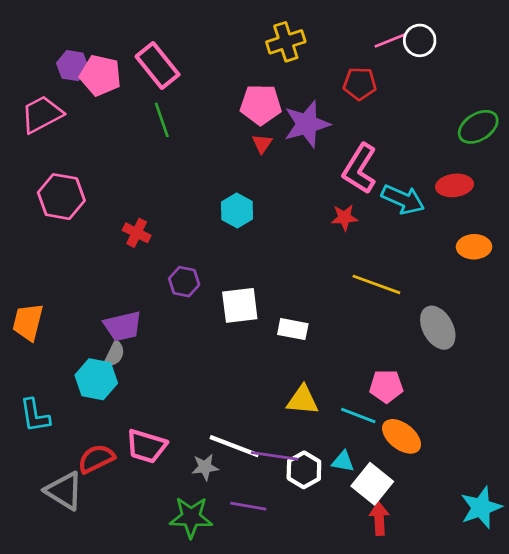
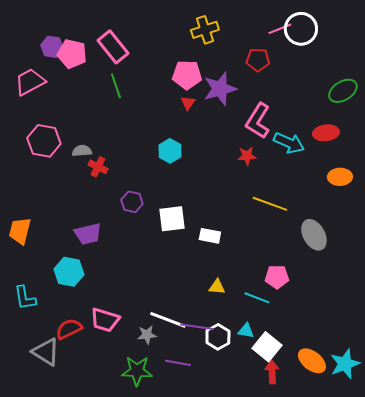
white circle: (420, 40) -> (301, 29), size x1.4
gray semicircle: (114, 354) -> (82, 151), moved, turned -120
yellow triangle: (303, 400) -> (217, 287), size x0.7
orange ellipse: (402, 436) -> (312, 361), moved

